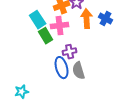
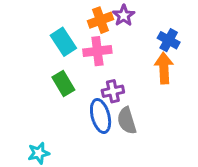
orange arrow: (87, 19) -> (164, 68), moved
green rectangle: (46, 36) -> (63, 84), moved

